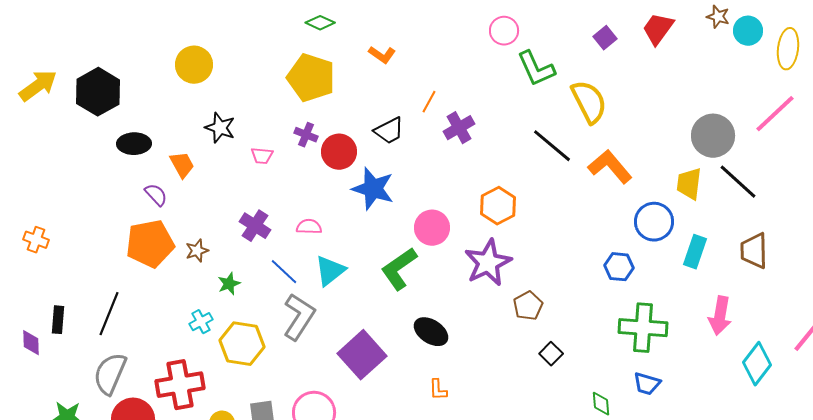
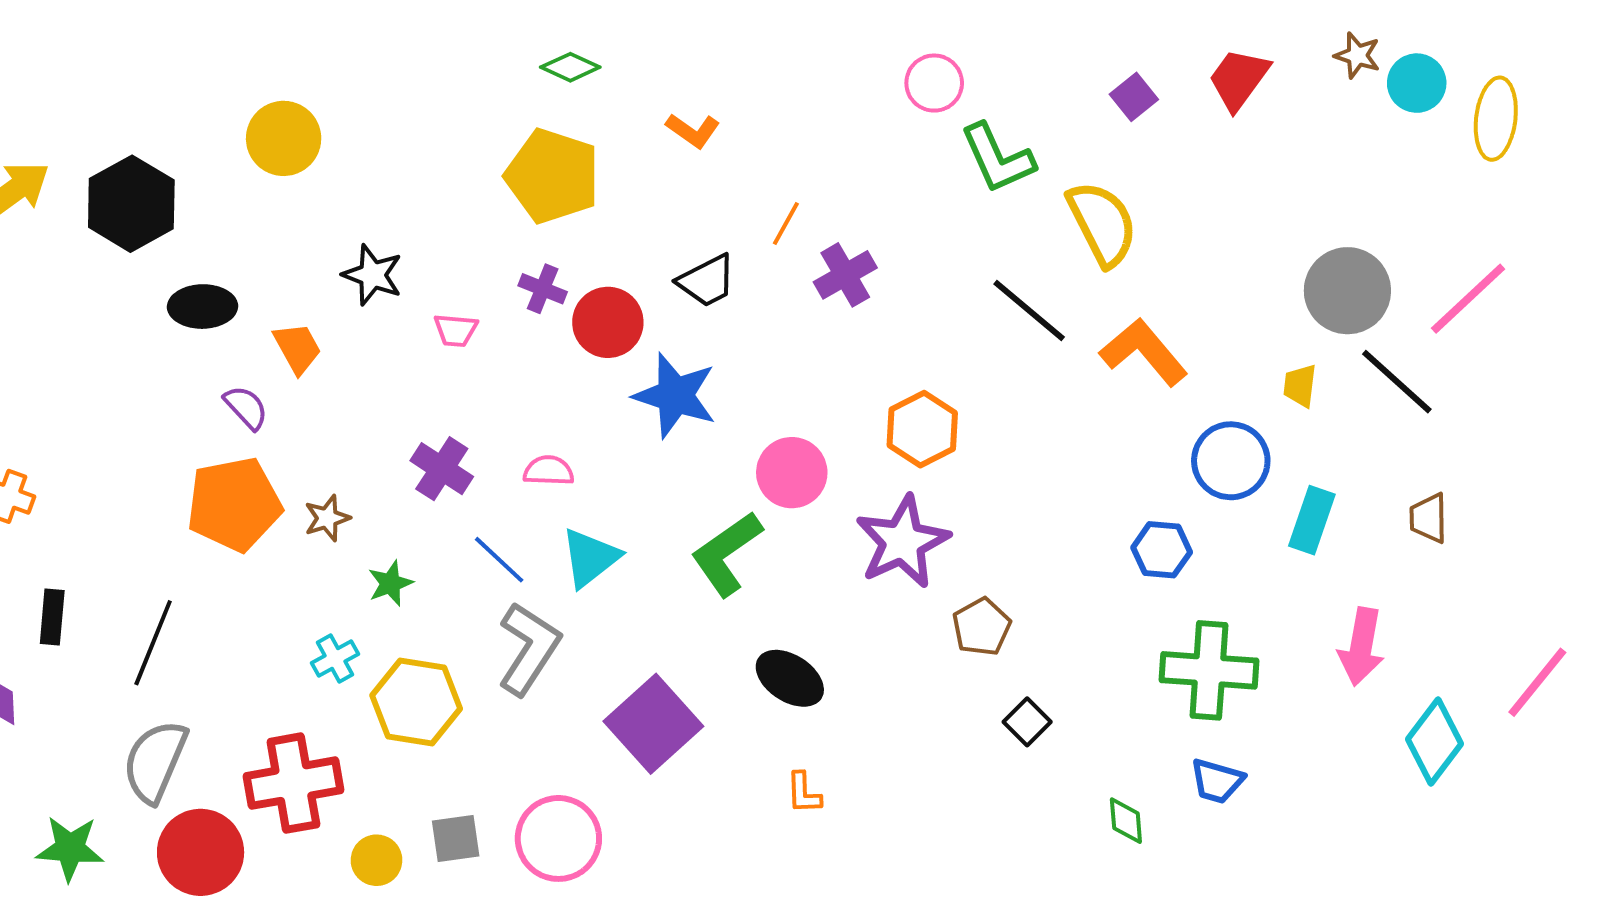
yellow circle: (194, 65) -> (284, 138), moved
pink line: (775, 114) -> (1468, 299), moved
yellow trapezoid: (689, 184) -> (1300, 386), size x0.7
brown trapezoid: (754, 251) -> (1429, 518), size x0.7
black rectangle: (58, 320) -> (52, 617), moved

